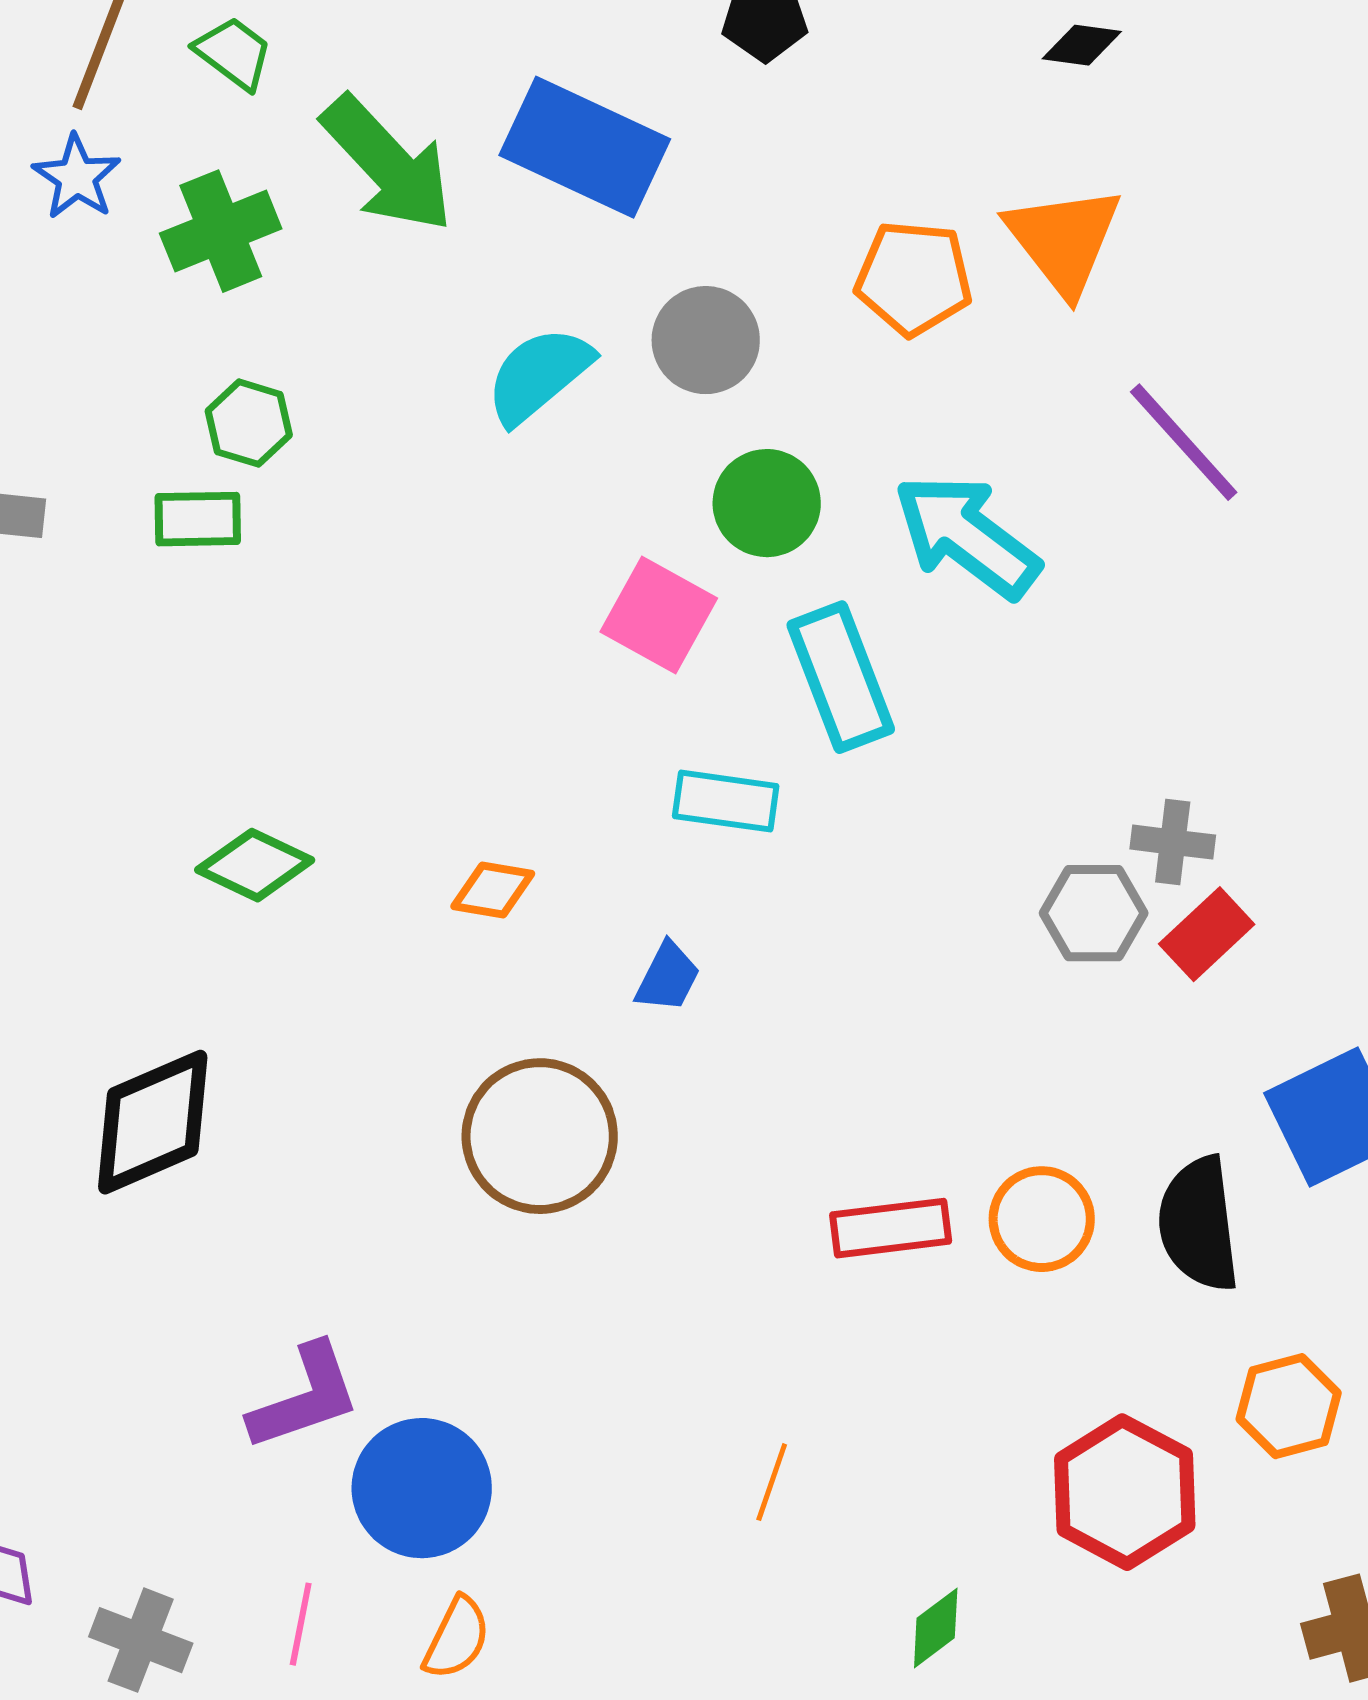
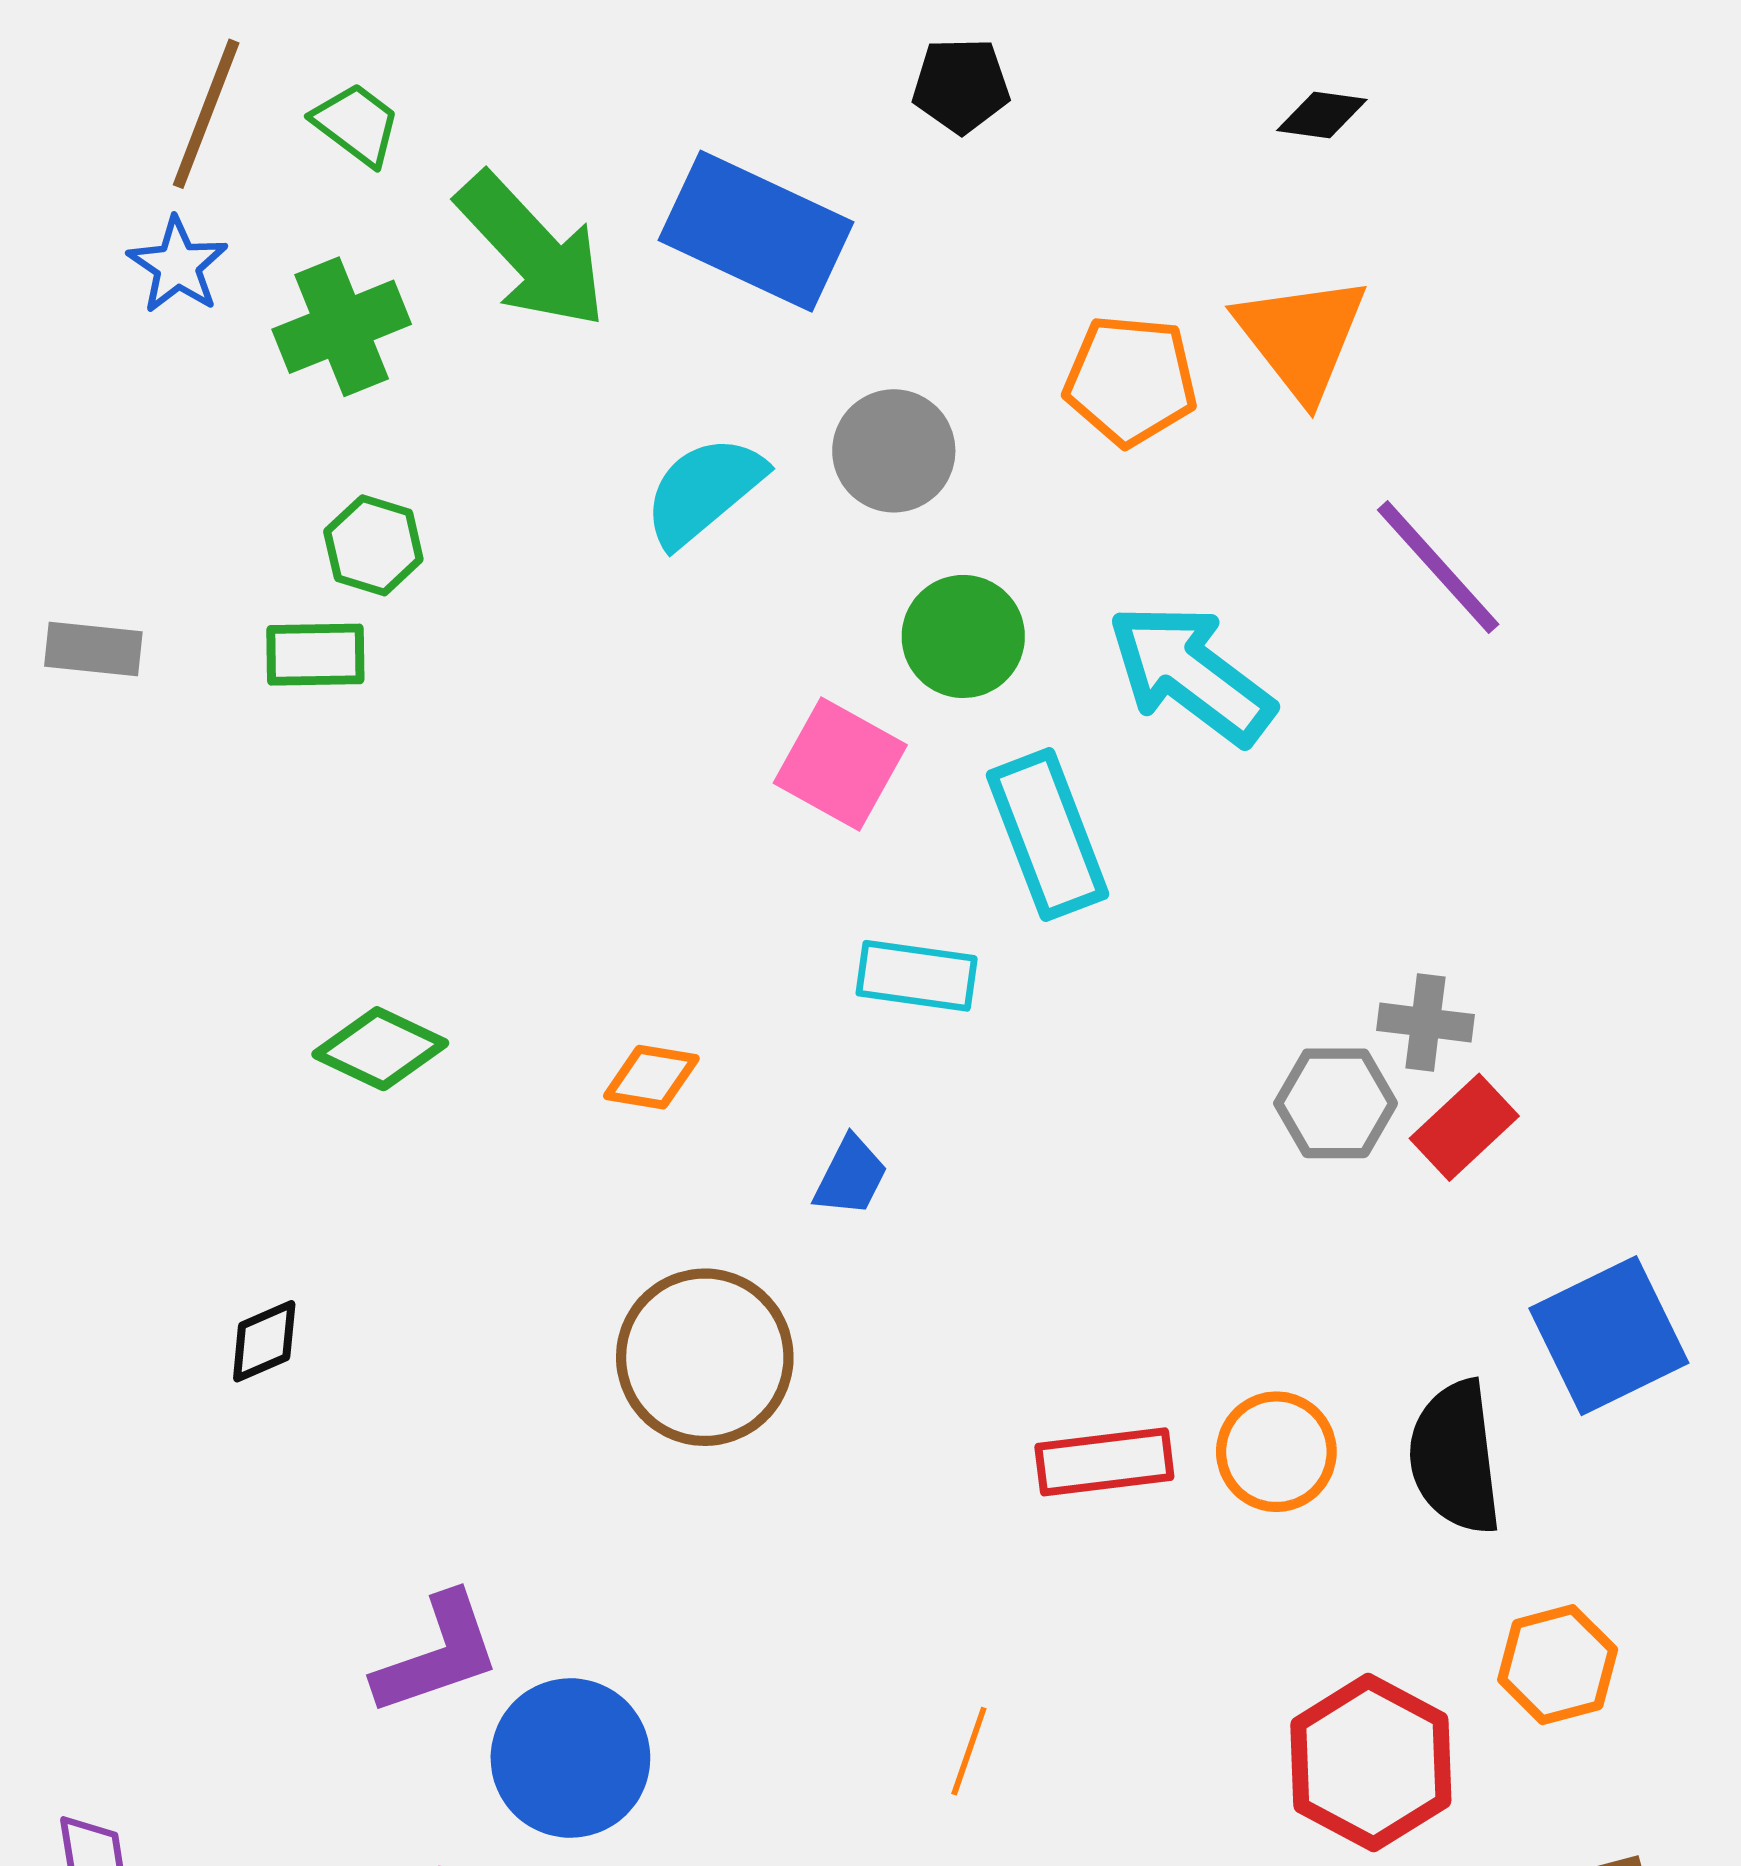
black diamond: (153, 1122) -> (264, 1341), size x0.5

